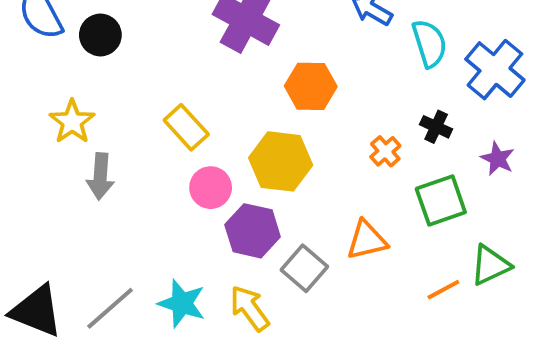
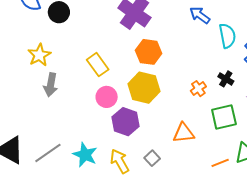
orange hexagon: (311, 86) -> (149, 52), moved
gray square: (304, 268) -> (152, 158), moved, size x0.7

